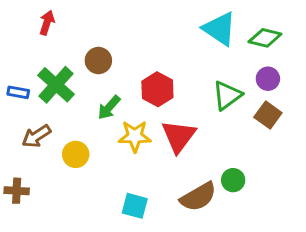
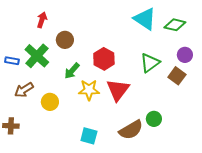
red arrow: (47, 23) -> (42, 20), moved
purple circle: (268, 79) -> (185, 55), moved

